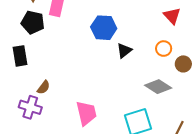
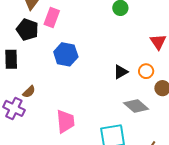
blue hexagon: (104, 28) -> (66, 54), moved
black triangle: (124, 51) -> (121, 72), moved

